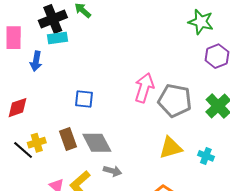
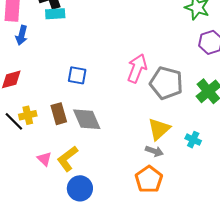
blue arrow: (36, 61) -> (22, 35), moved
yellow triangle: (171, 148) -> (159, 129), turned -30
gray arrow: (112, 171) -> (154, 151), moved

